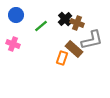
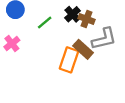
pink cross: (13, 44) -> (12, 43), turned 32
orange rectangle: (62, 58) -> (69, 60), size x1.5

